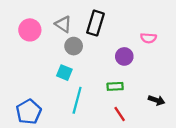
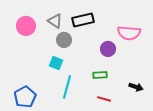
black rectangle: (95, 23) -> (83, 20), turned 60
pink semicircle: (148, 38) -> (129, 33), size x1.6
red line: (120, 114) -> (104, 99), turned -40

